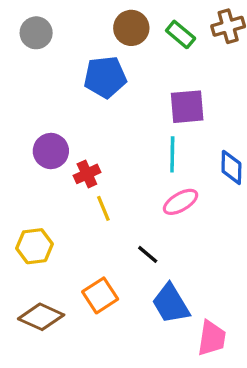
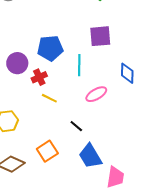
blue pentagon: (105, 77) -> (50, 48), moved
cyan line: (172, 154) -> (79, 65), moved
yellow line: (103, 208) -> (49, 98), turned -42

